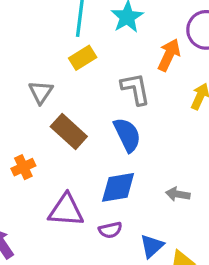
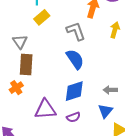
brown rectangle: (69, 132) -> (26, 65), moved, turned 60
blue triangle: (152, 246) -> (105, 111), moved

